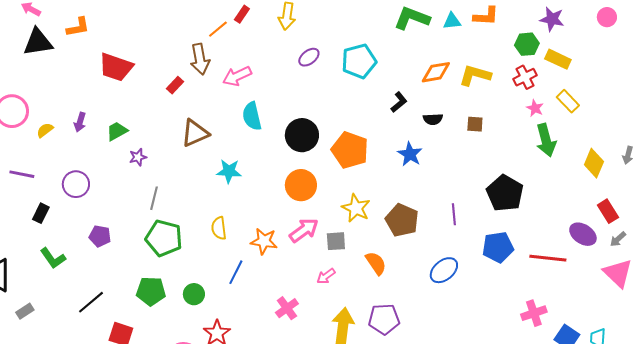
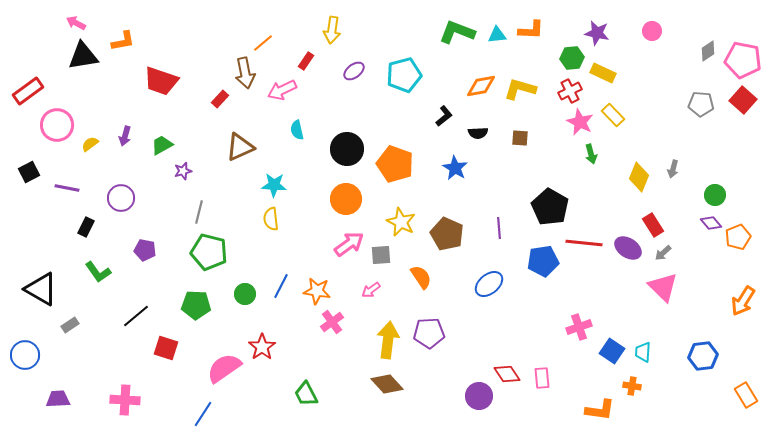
red rectangle: (242, 14) -> (306, 61), moved
pink star: (535, 108) -> (580, 122), size x1.5
cyan semicircle: (252, 116) -> (297, 130), size x0.7
green arrow: (546, 140) -> (591, 154), size x0.6
yellow semicircle: (219, 228) -> (271, 219), moved
orange star: (264, 241) -> (317, 291), moved
red line: (548, 258) -> (584, 243), moved
green circle: (194, 294) -> (245, 294), moved

